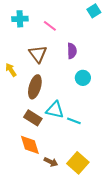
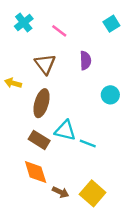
cyan square: (94, 11) -> (111, 24), moved
cyan cross: (20, 19) -> (24, 23), turned -35
yellow arrow: (11, 70) -> (13, 83), turned -40
cyan circle: (83, 78) -> (110, 95), moved

